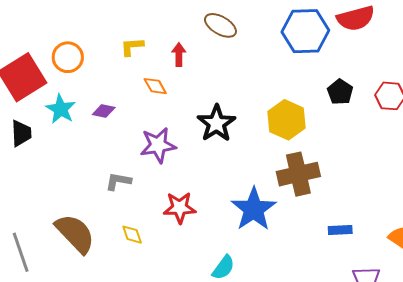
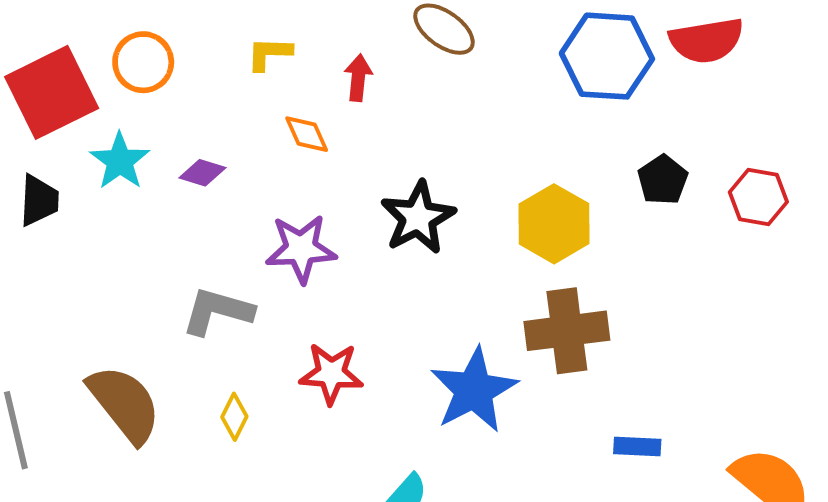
gray L-shape: (118, 181) -> (217, 311), size x1.4
yellow diamond: (132, 235) -> (234, 417), turned 40

